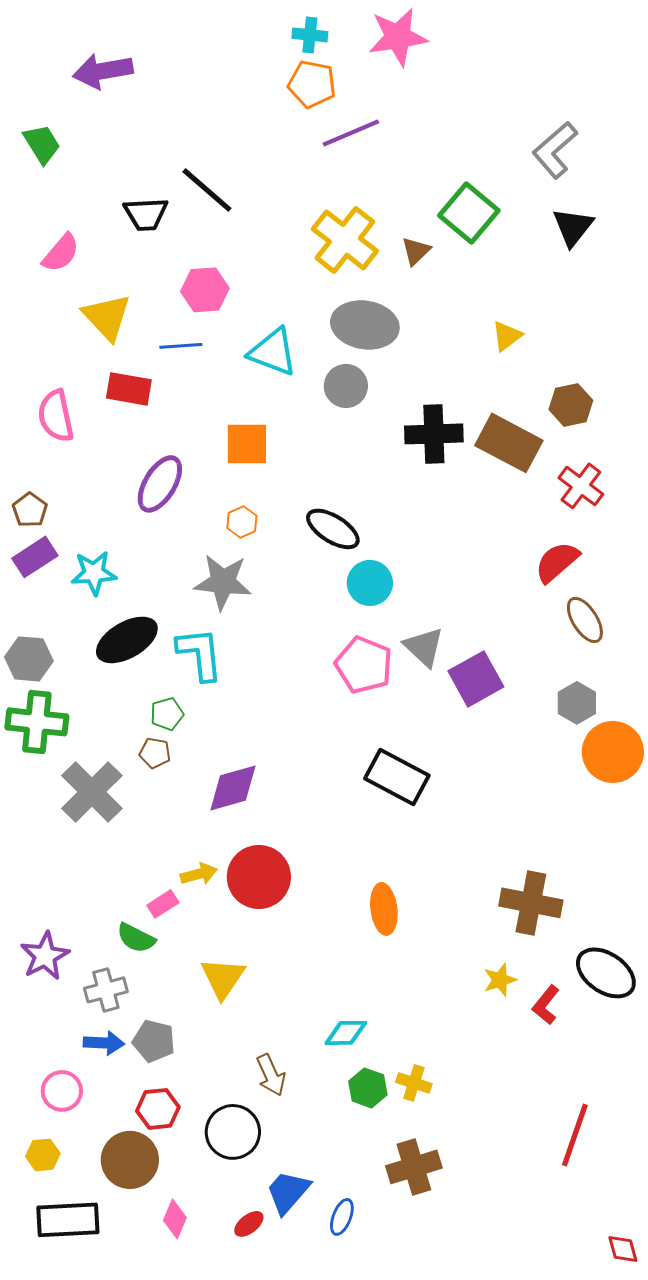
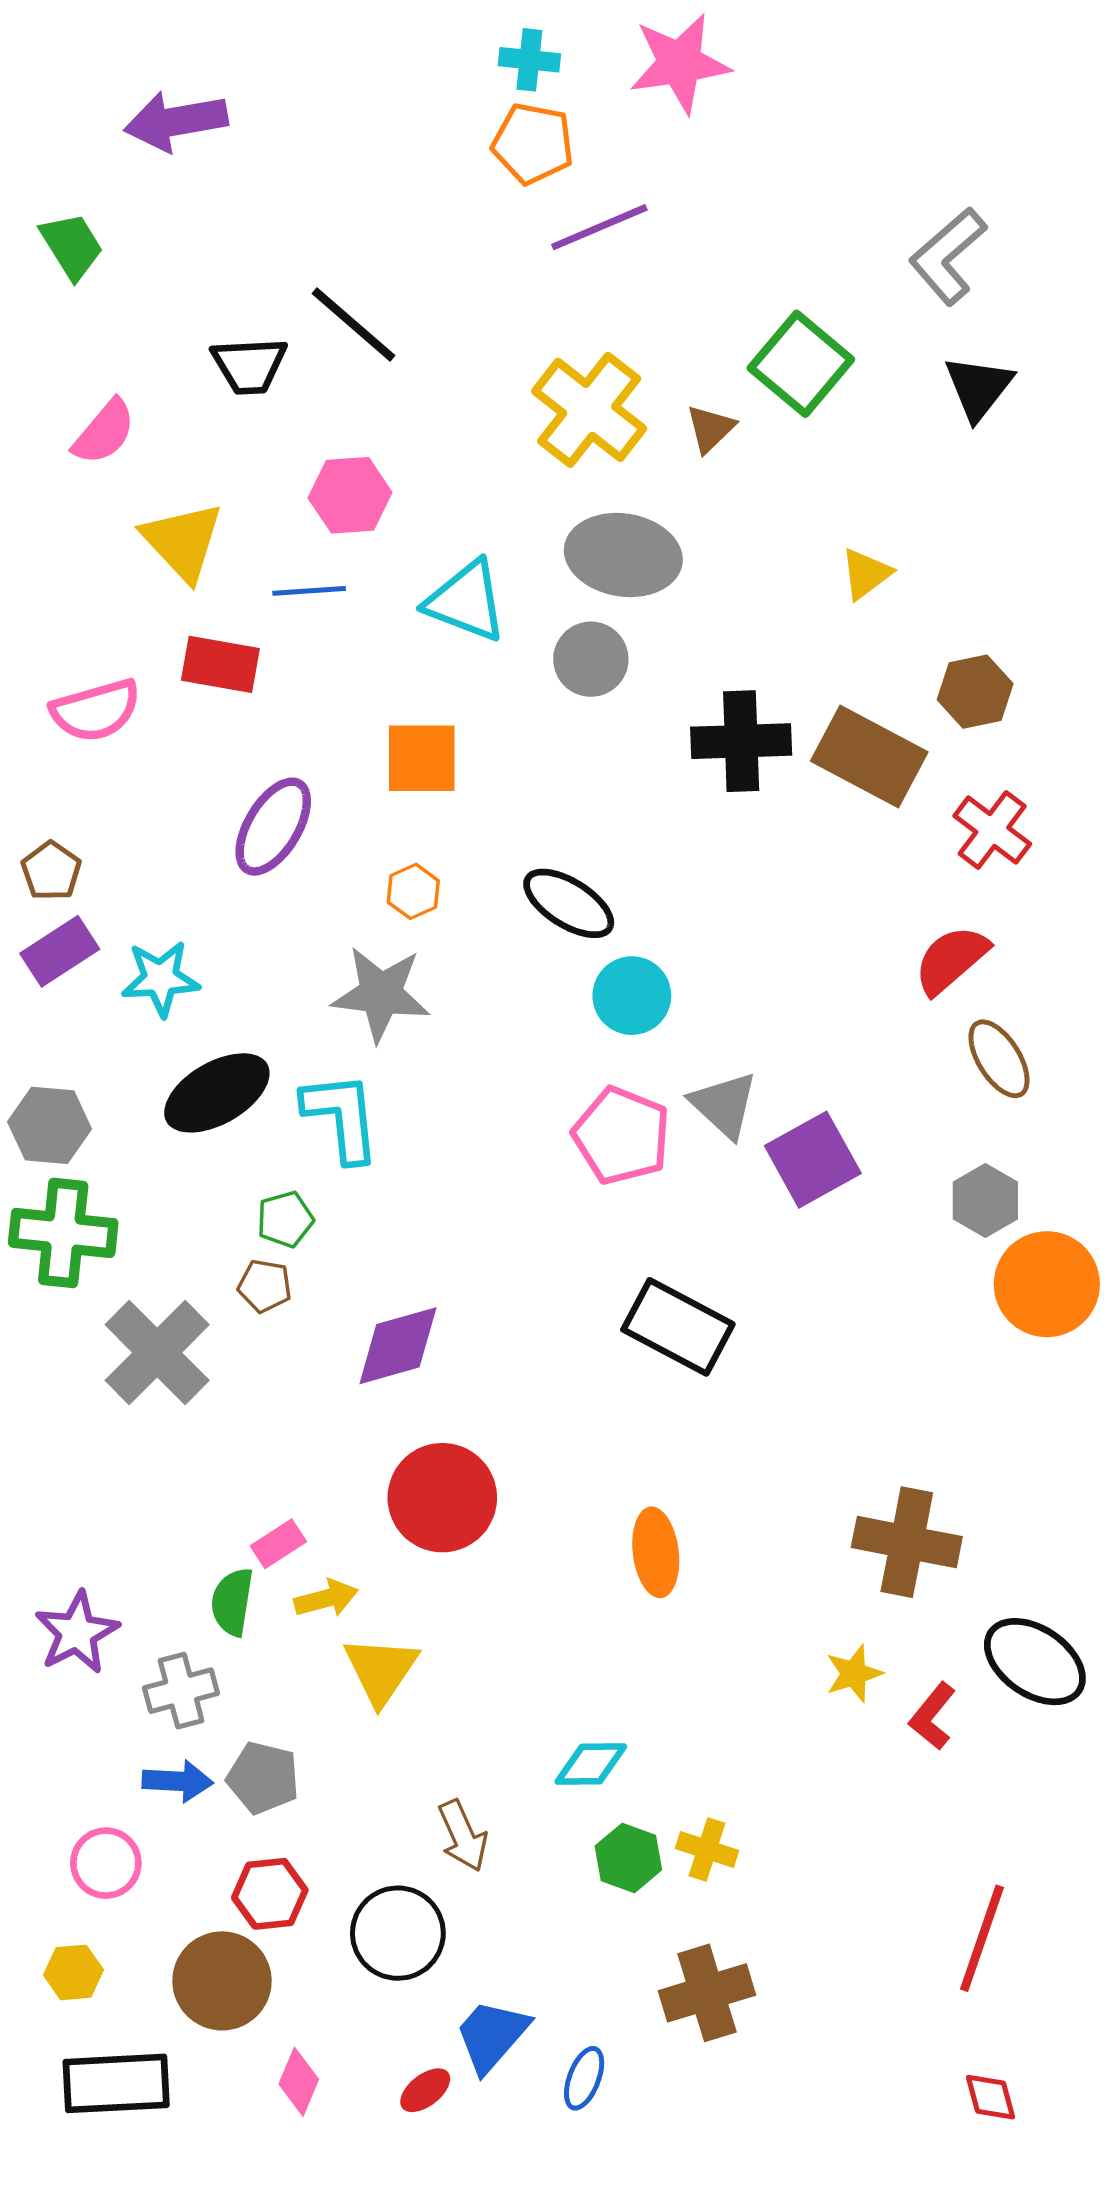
pink semicircle: (56, 416) -> (96, 710), turned -94
yellow arrow: (199, 874) -> (326, 1598), moved
green semicircle: (136, 938) -> (232, 1602), turned 72
red diamond: (623, 1249) -> (990, 2097), moved

